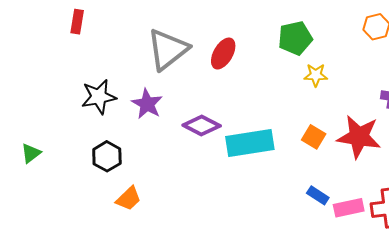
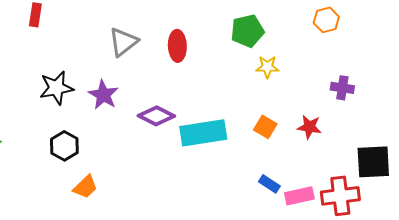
gray triangle: (168, 49) -> (123, 42), size x0.7
red ellipse: (223, 53) -> (177, 46), turned -32
red star: (359, 137) -> (309, 127), size x0.6

